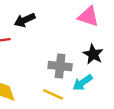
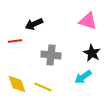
gray cross: (60, 66) -> (51, 55), moved
yellow line: (53, 94) -> (43, 87), moved

